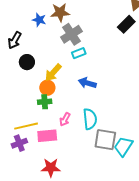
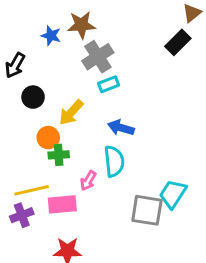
orange circle: (47, 88) -> (48, 138), moved
cyan semicircle: (90, 119) -> (114, 161), moved
cyan trapezoid: (123, 146) -> (173, 194), moved

